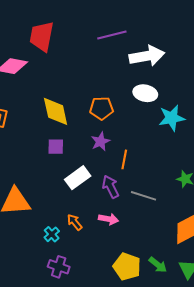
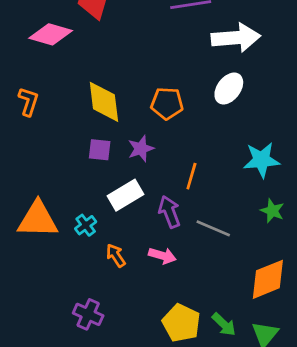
white ellipse: (145, 93) -> (229, 89), turned -70
cyan star: (172, 118) -> (261, 160), moved
purple star: (100, 141) -> (141, 149), moved
cyan cross: (52, 234) -> (86, 225), moved

